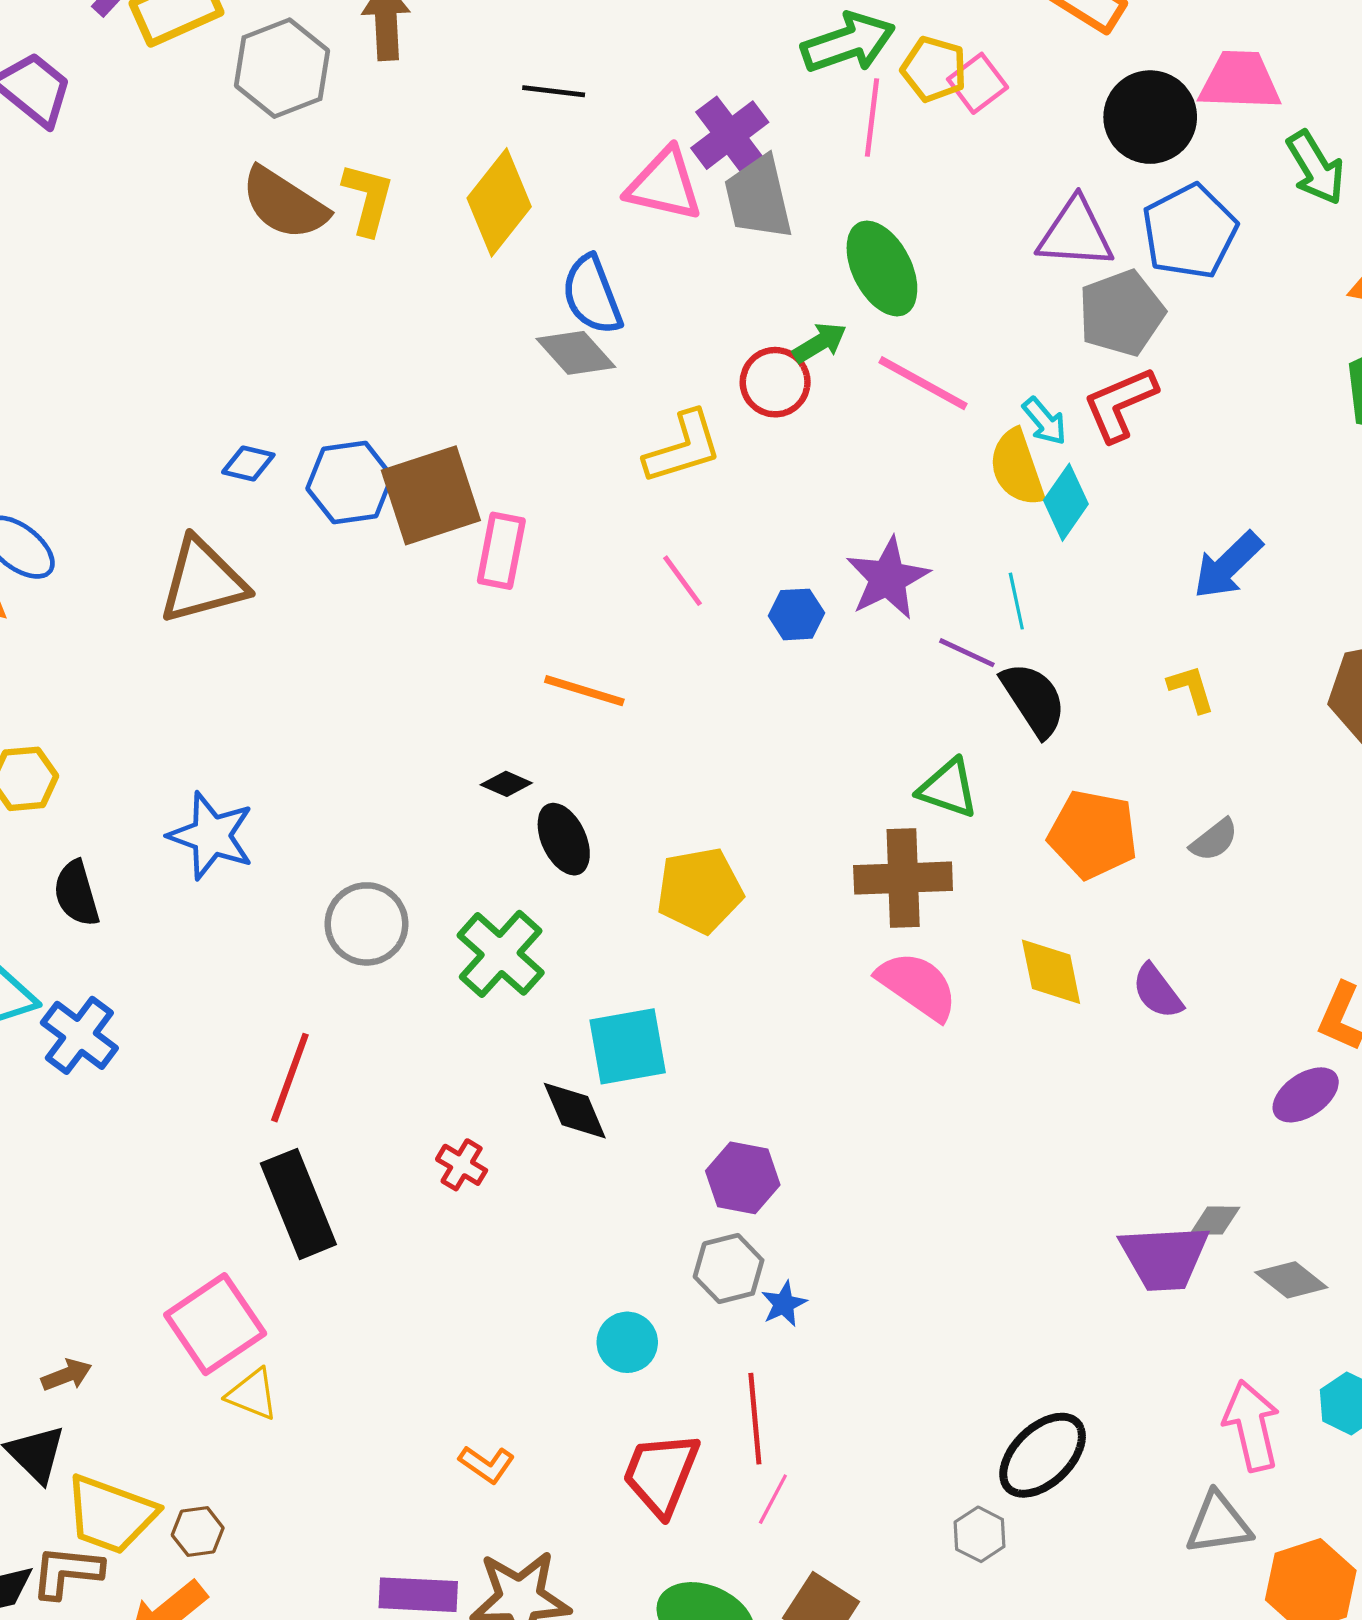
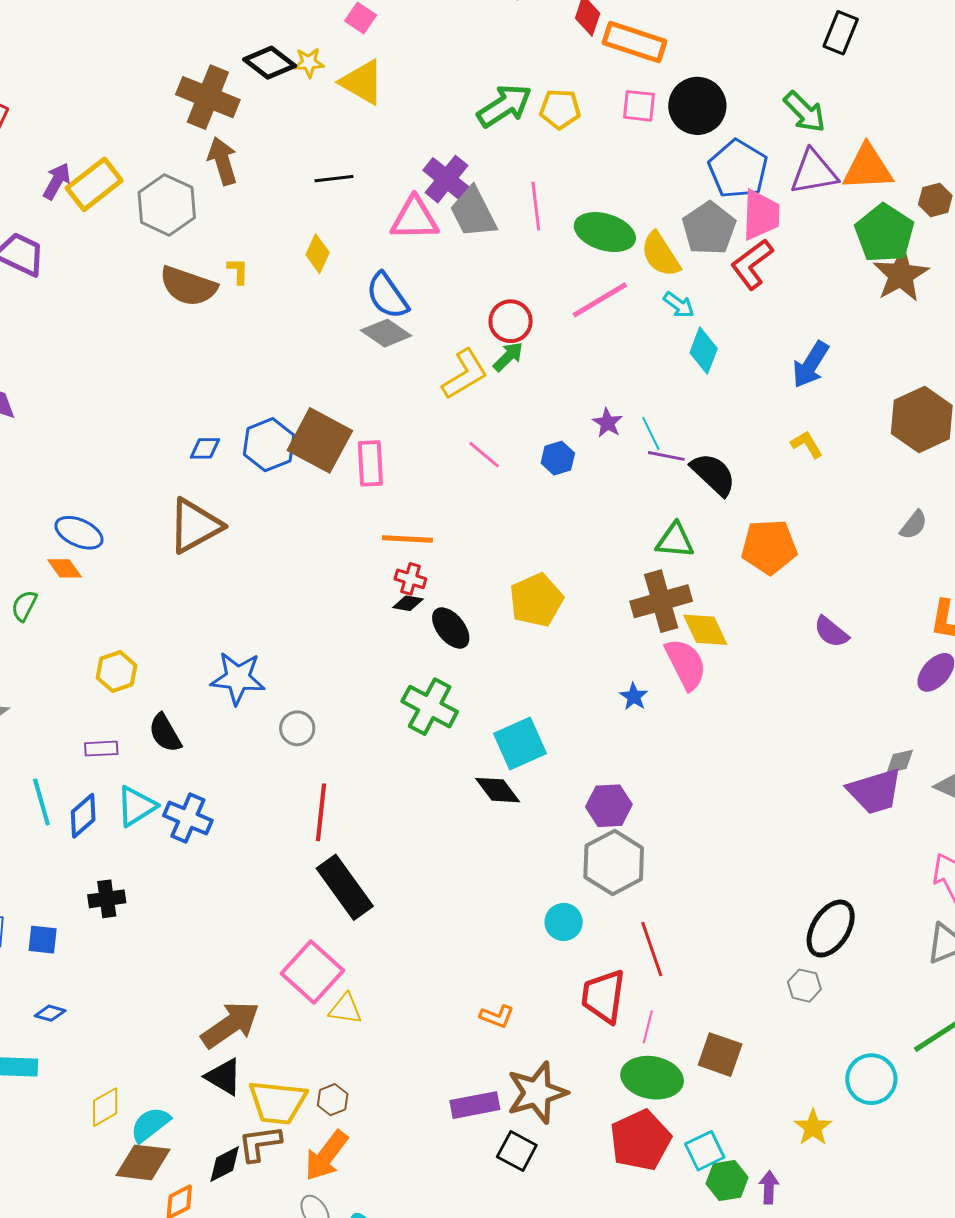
pink trapezoid: (1240, 81) -> (761, 215), moved, turned 104
pink square: (978, 83) -> (639, 106), moved, turned -33
pink line: (872, 117) -> (536, 206), moved
yellow L-shape: (368, 199) -> (238, 271), size x0.6
yellow diamond: (499, 202) -> (318, 254), size x0.6
purple triangle: (1075, 234) -> (814, 172), moved
green ellipse: (882, 268) -> (605, 232), moved, turned -32
green arrow: (820, 343) -> (508, 357), moved
pink line: (923, 383) -> (600, 300), turned -46
red L-shape: (1120, 404) -> (752, 264), moved
yellow semicircle: (1017, 468) -> (660, 254), moved
brown square: (431, 495) -> (320, 440), turned -30
purple star: (888, 578) -> (607, 423), size x0.6
cyan line: (1016, 601) -> (651, 433), moved
orange line: (584, 691) -> (407, 539), moved
gray semicircle: (1214, 840) -> (914, 525), moved
yellow pentagon: (700, 890) -> (536, 600), moved
gray circle: (367, 924) -> (297, 728), moved, size x0.7
yellow diamond: (1051, 972) -> (705, 630), moved
pink semicircle: (917, 986) -> (686, 664), turned 42
red cross: (462, 1165) -> (410, 579), moved
gray hexagon: (729, 1269) -> (614, 862), size x1.5
blue star: (784, 1304) -> (634, 697), moved
brown arrow: (66, 1375) -> (230, 1025), size x2.0
pink line: (773, 1499) -> (648, 1027), moved

